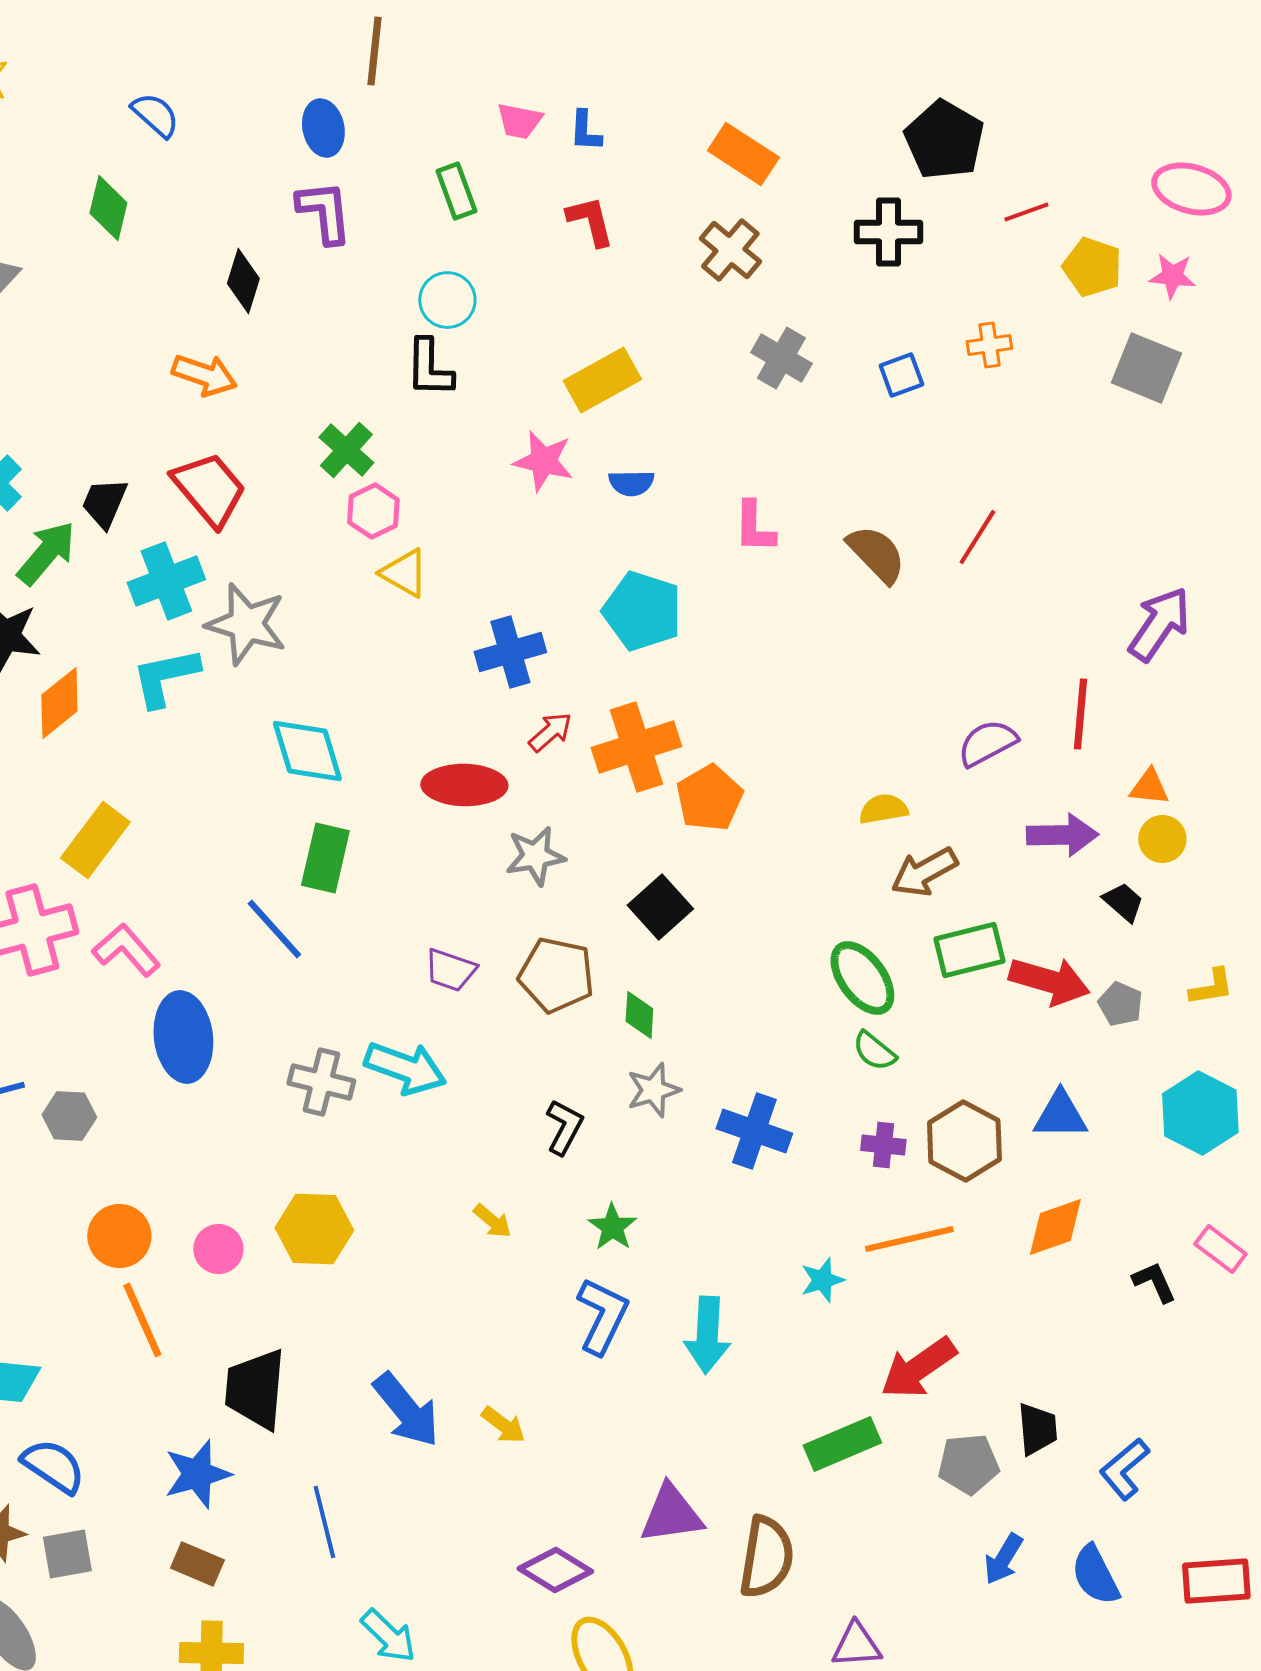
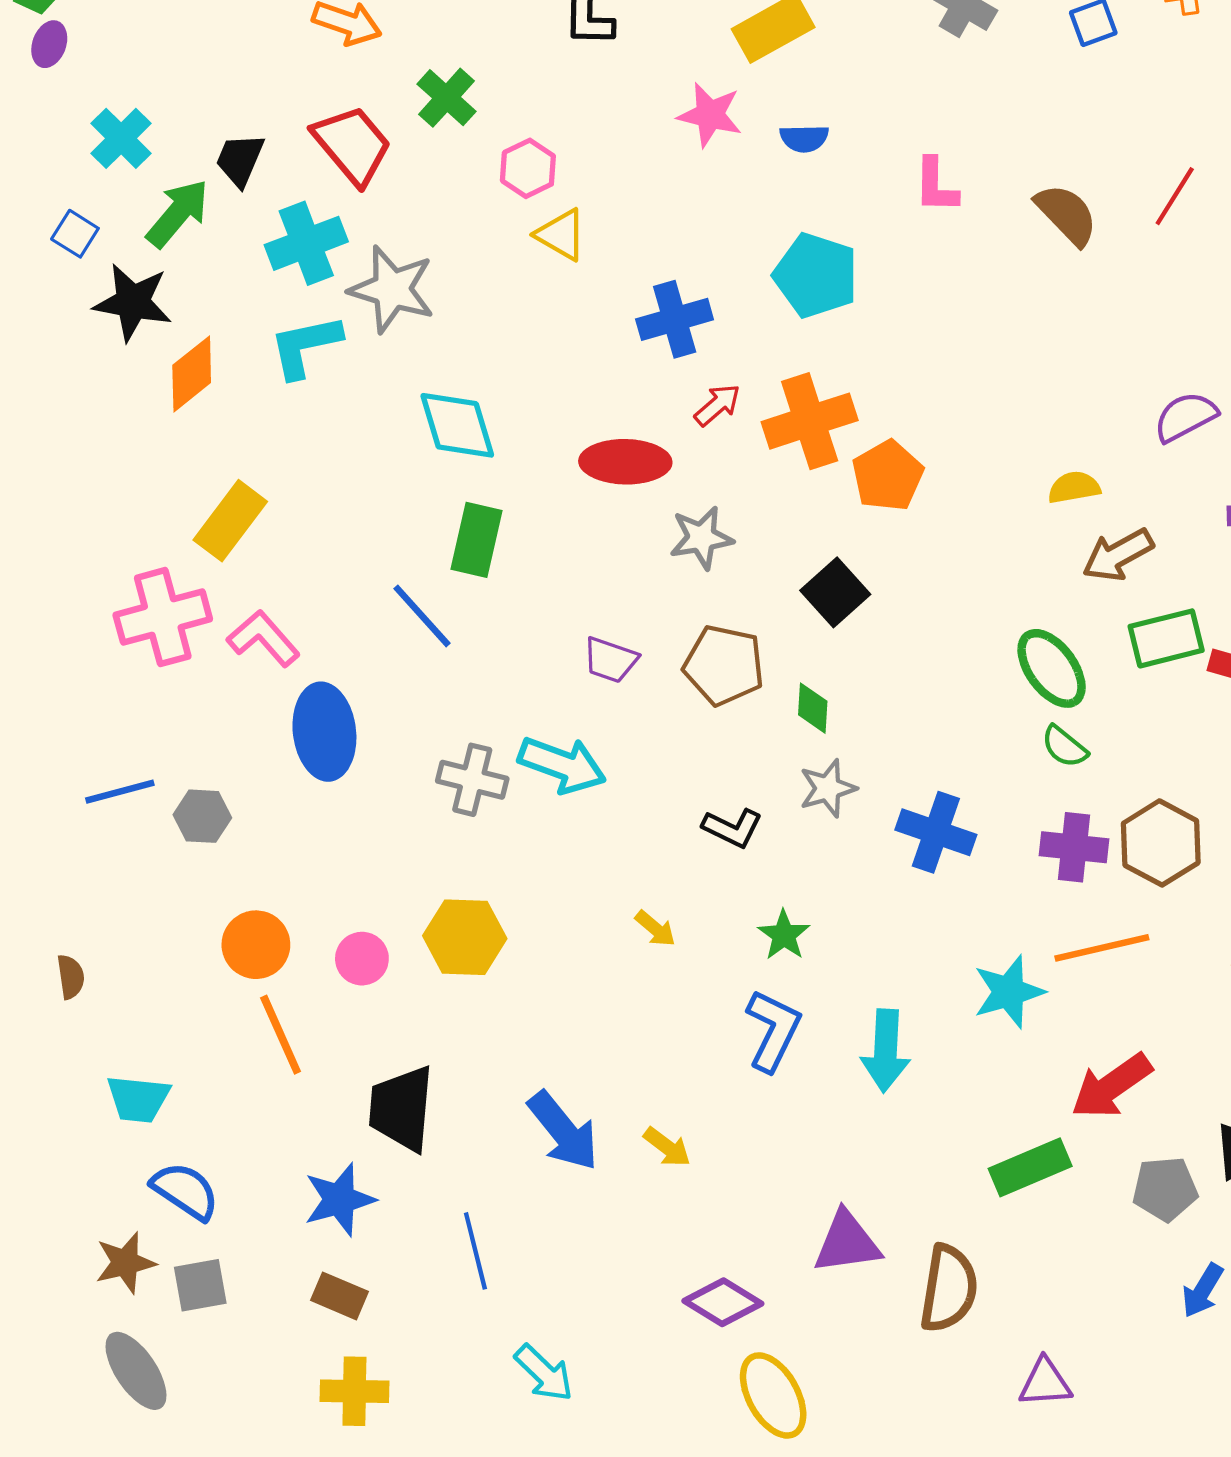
green cross: (346, 450) -> (447, 98), moved
black L-shape: (564, 1127) -> (732, 828), turned 88
purple cross: (883, 1145) -> (1074, 847), size x1.4
cyan star: (822, 1280) -> (1009, 992), size x1.5

